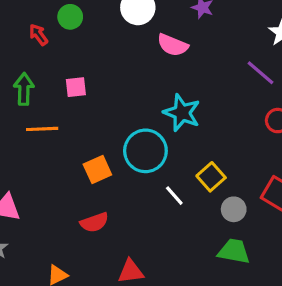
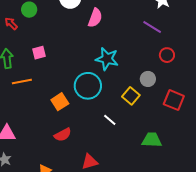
pink semicircle: (173, 45) -> (95, 18), turned -84
white line: (174, 196) -> (110, 120), moved
gray circle: (234, 209) -> (148, 79), moved

